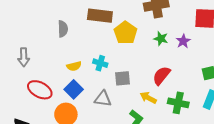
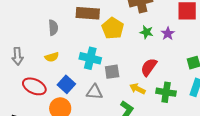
cyan cross: (100, 63) -> (90, 58), size x1.5
yellow semicircle: (74, 66) -> (52, 57), moved

